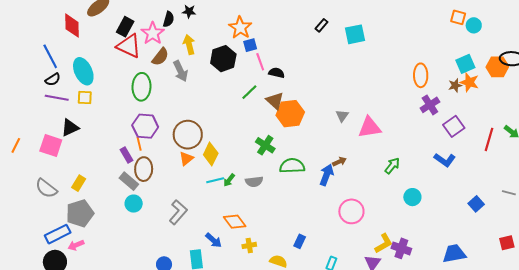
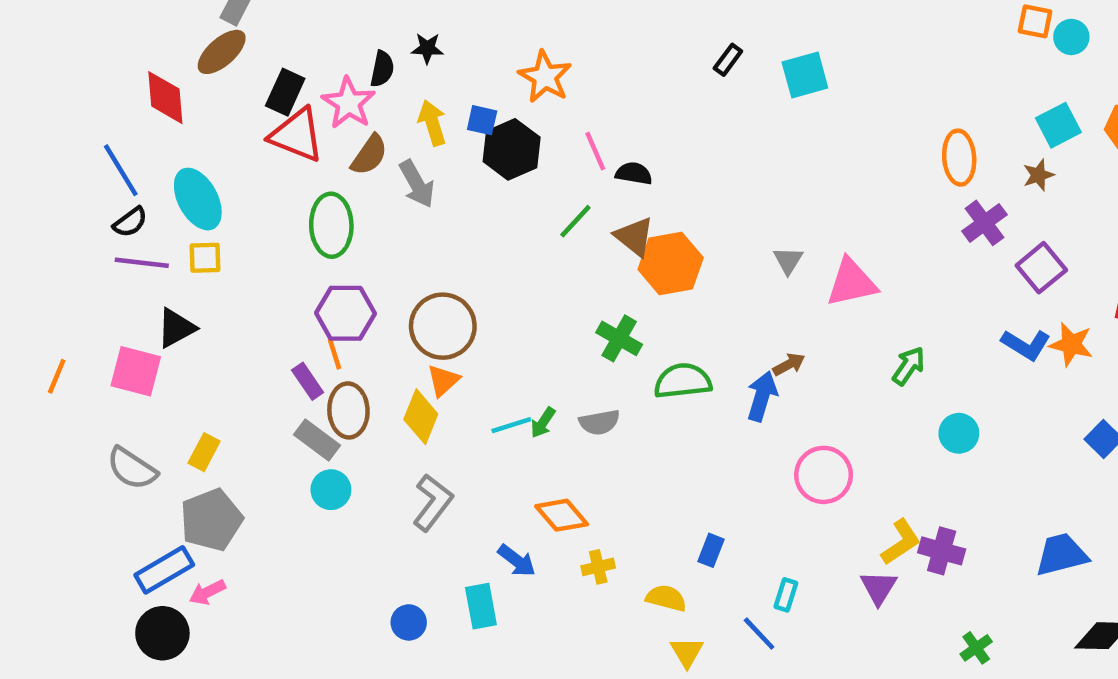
blue square: (250, 45) -> (482, 120), moved, turned 32
orange star: (469, 82) -> (1071, 344), moved
yellow diamond: (211, 154) -> (421, 417), moved

